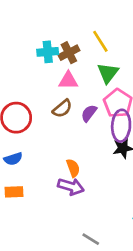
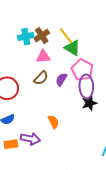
yellow line: (100, 41) -> (66, 36), moved
green triangle: (108, 73) -> (72, 48), turned -30
purple arrow: (71, 187) -> (30, 139), moved

